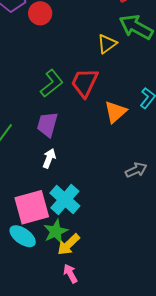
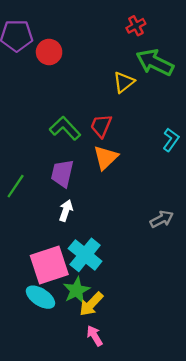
green L-shape: (52, 83) -> (65, 128), turned -92
red trapezoid: (85, 83) -> (101, 126), size x0.7
orange triangle: (115, 112) -> (106, 158), moved

